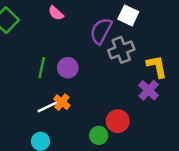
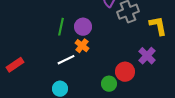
purple cross: (149, 90) -> (147, 56), moved
orange cross: (62, 102) -> (82, 46), moved

